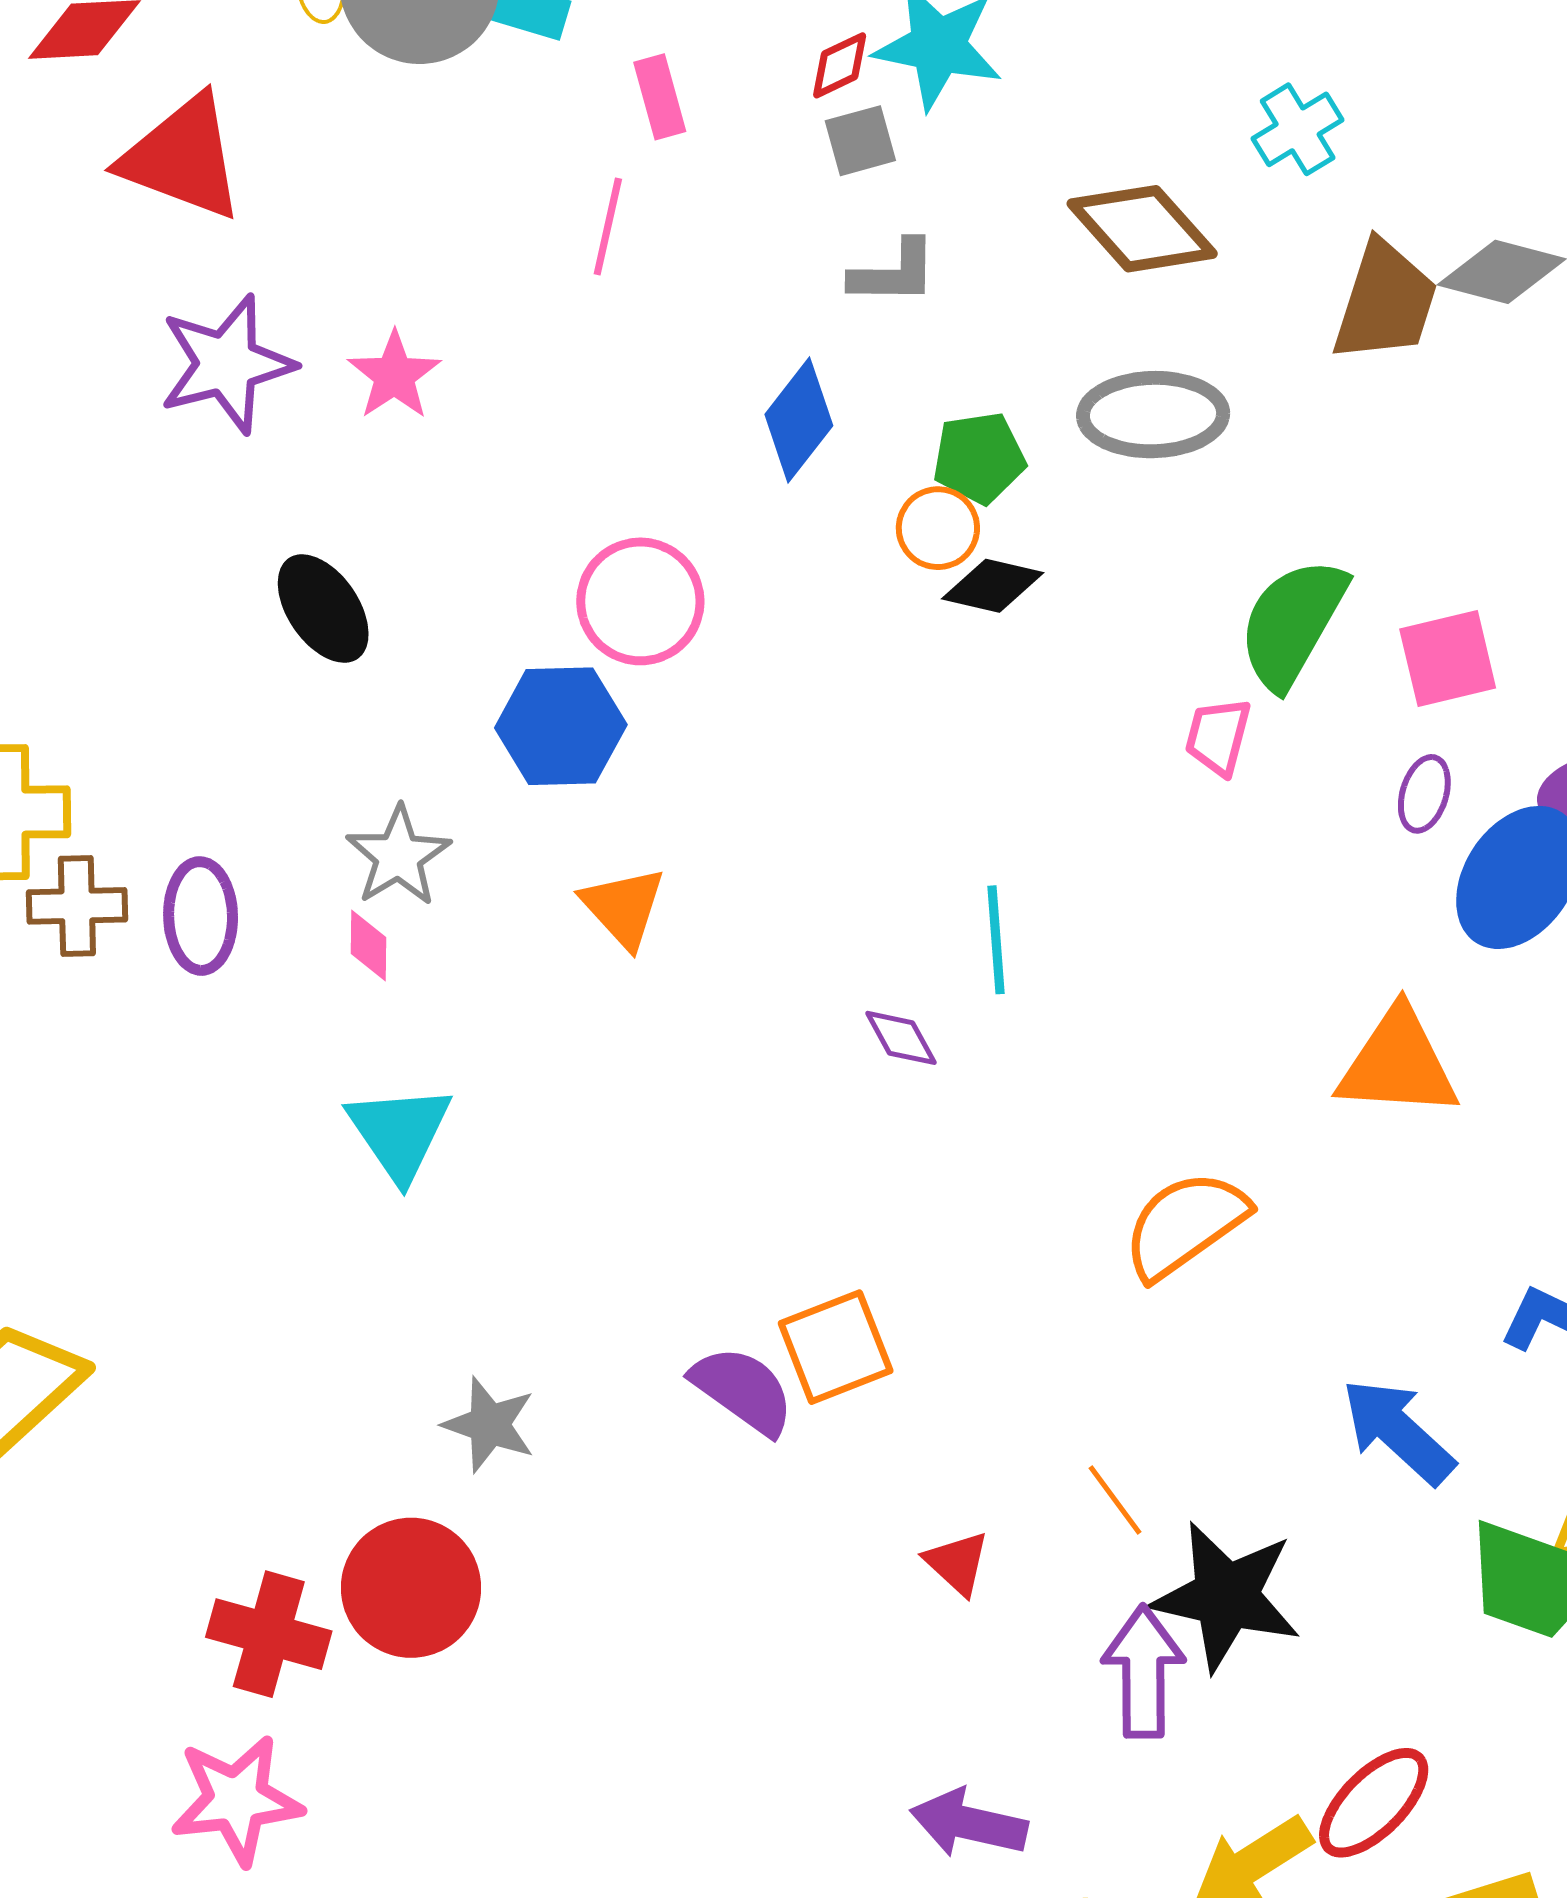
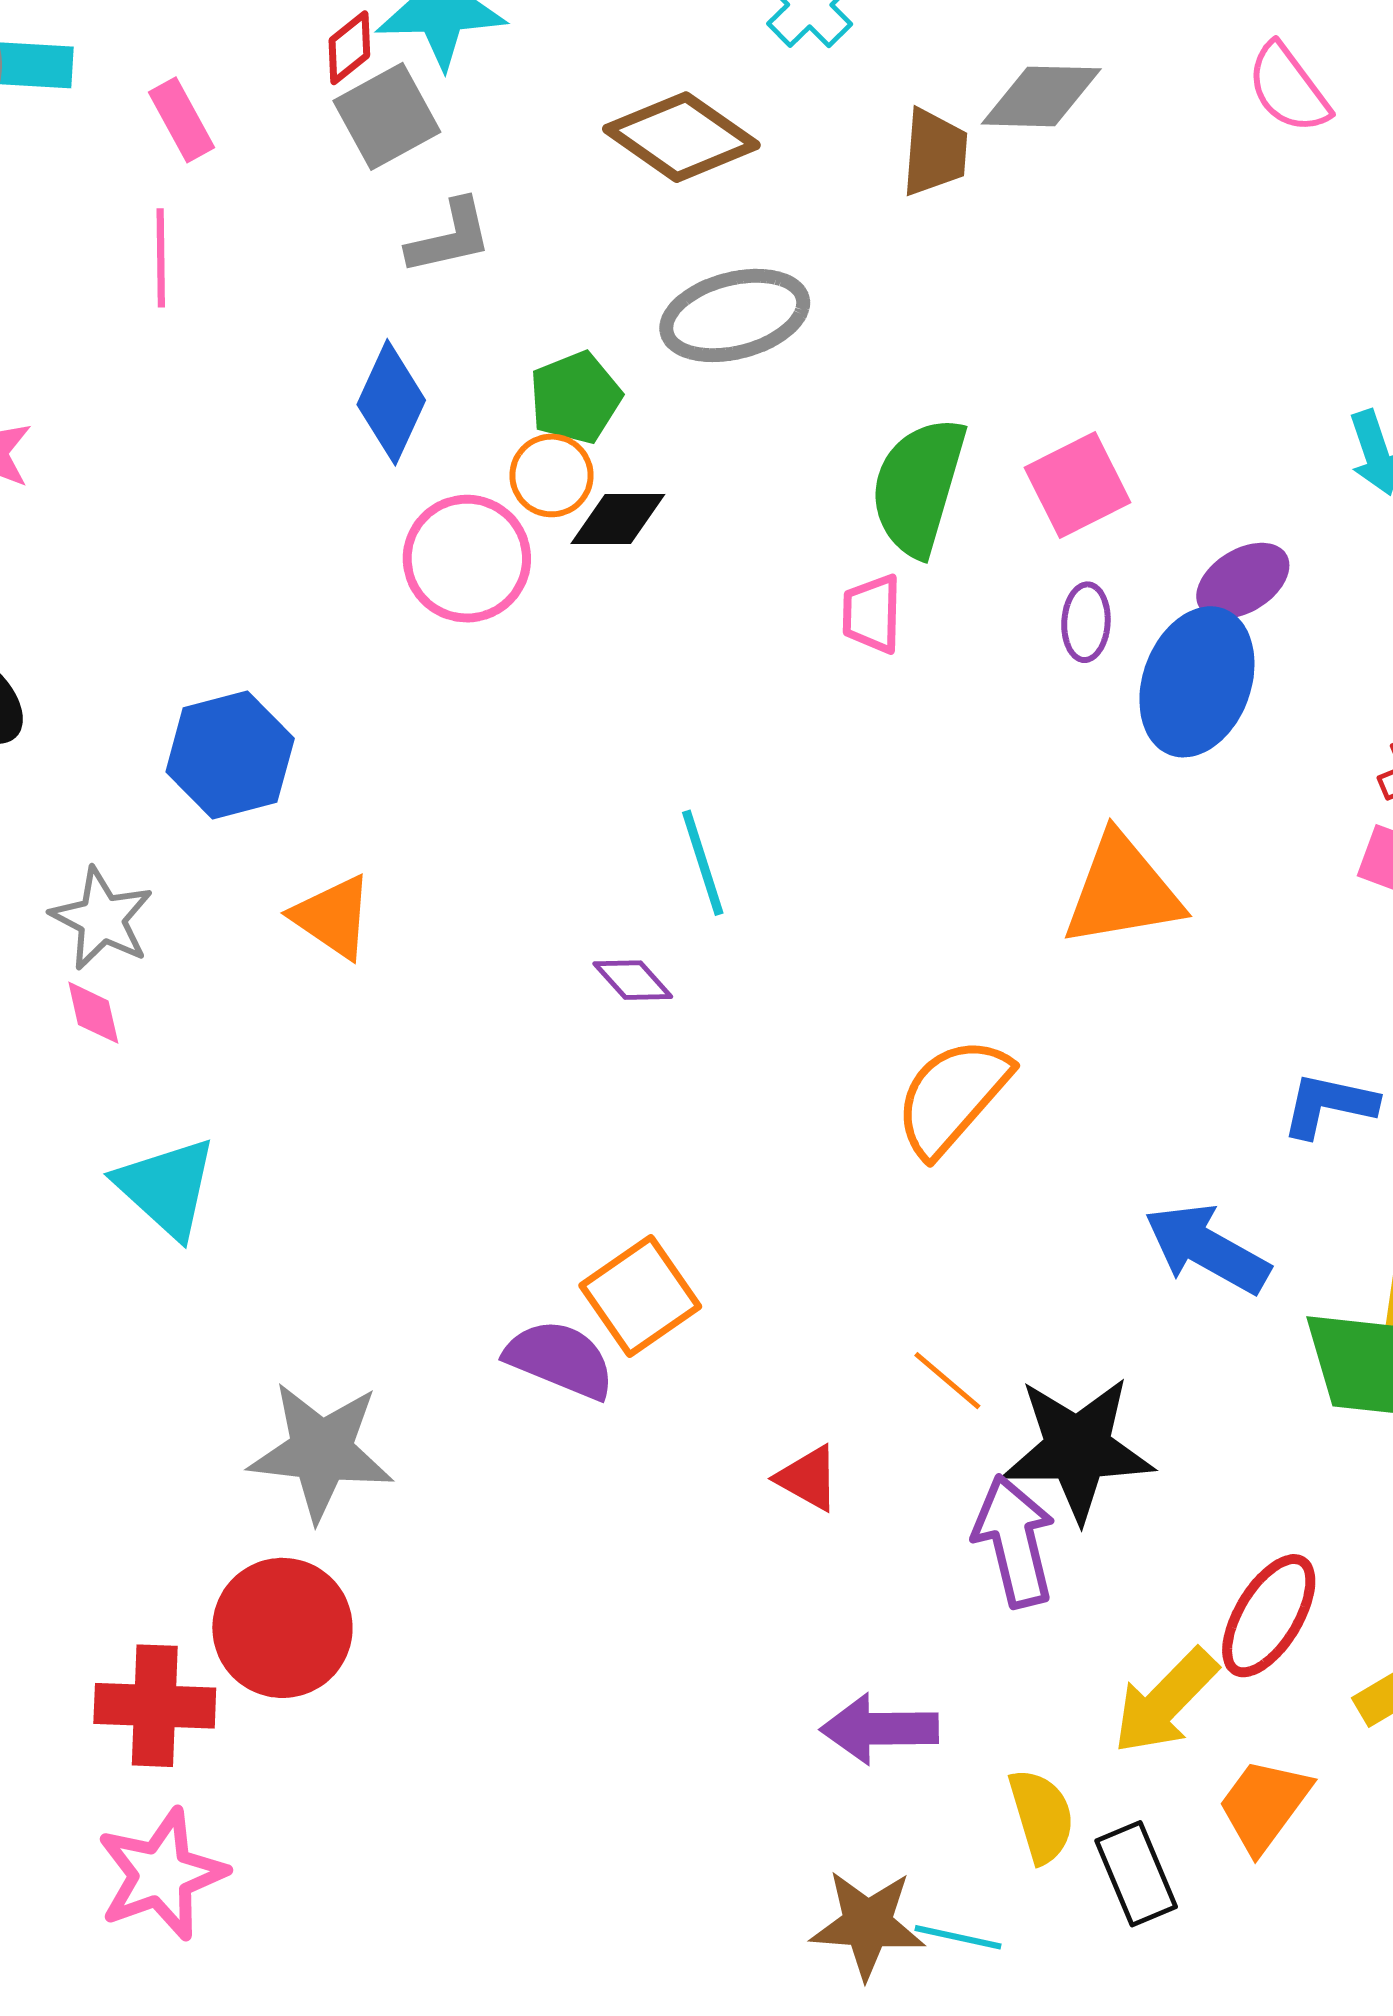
gray square: (860, 141) -> (387, 116), size x1.4
brown trapezoid: (1385, 302) -> (935, 152), size x0.7
pink circle: (640, 601) -> (467, 559), moved
gray star: (489, 1425) -> (321, 1451), size x1.5

